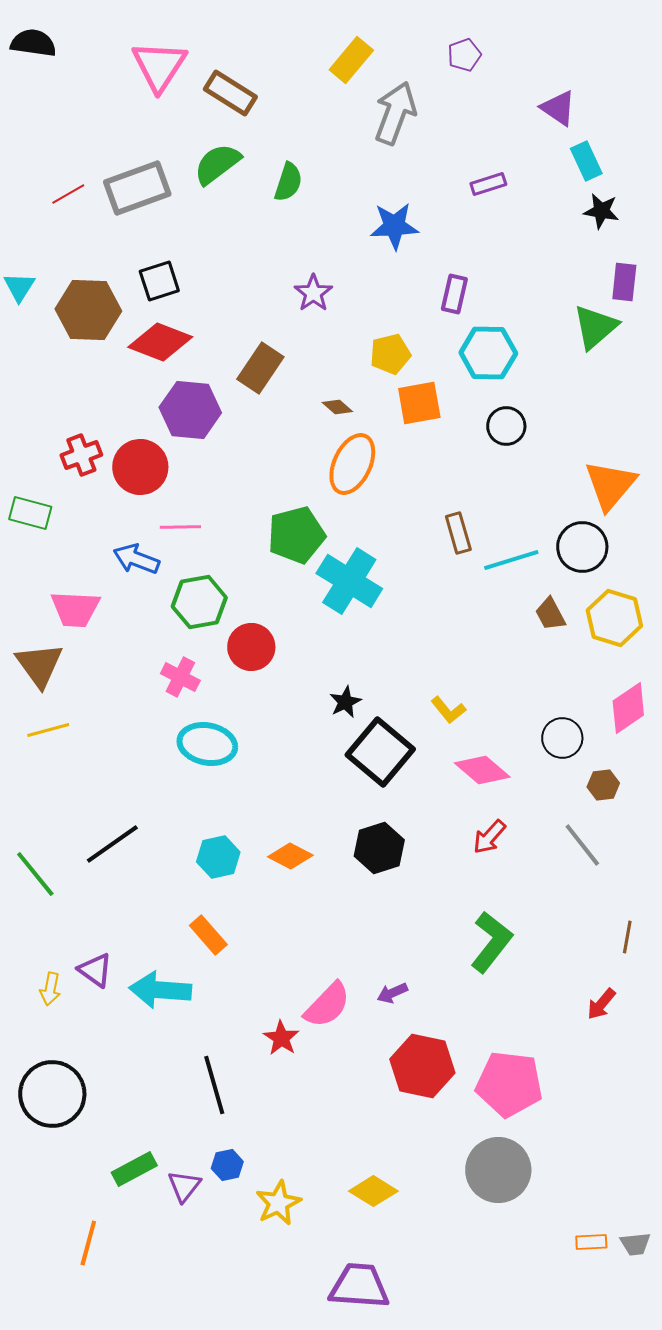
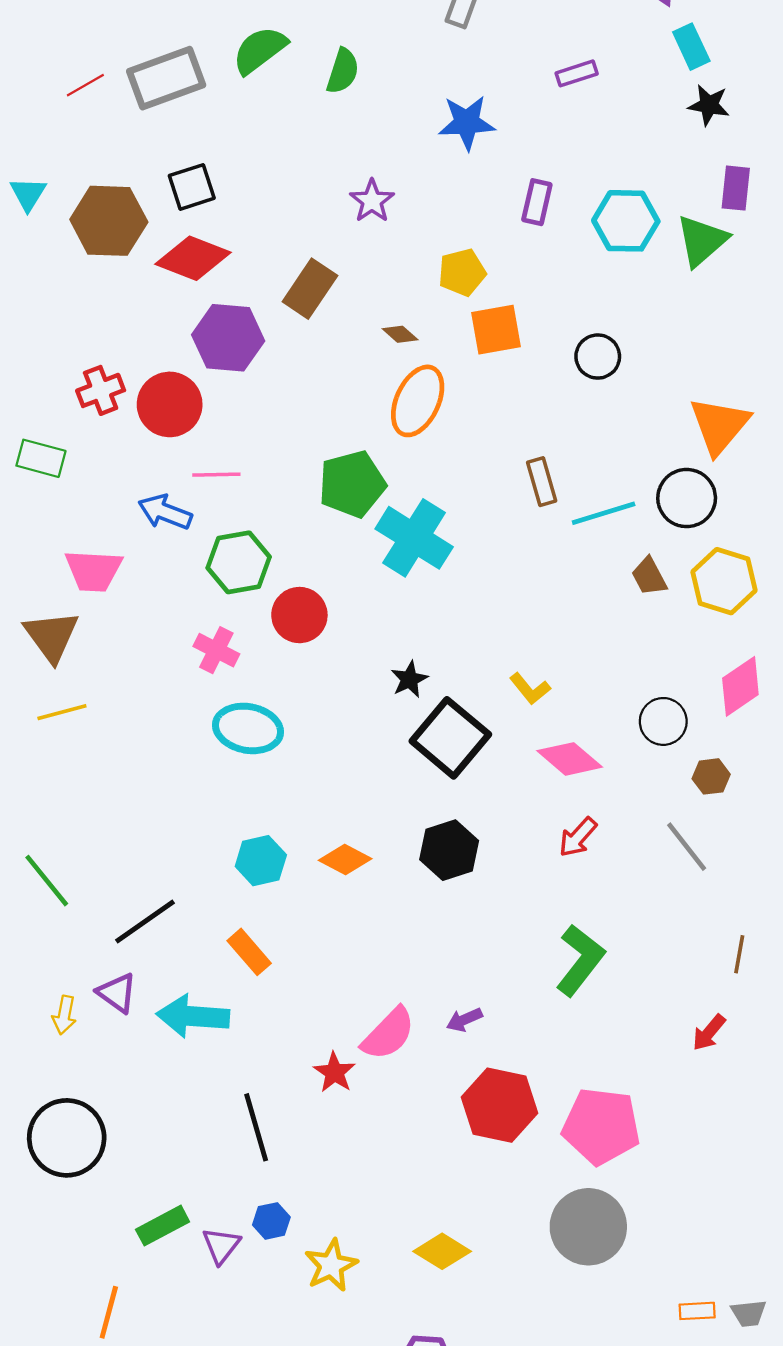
cyan hexagon: (488, 353) -> (626, 221), moved
black line: (112, 844) -> (145, 921), moved

